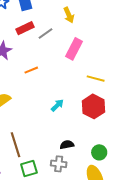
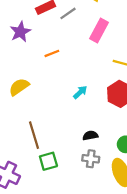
gray cross: (59, 164) -> (91, 159), moved

